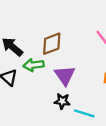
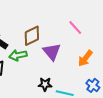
purple triangle: (65, 75) -> (52, 52), moved

